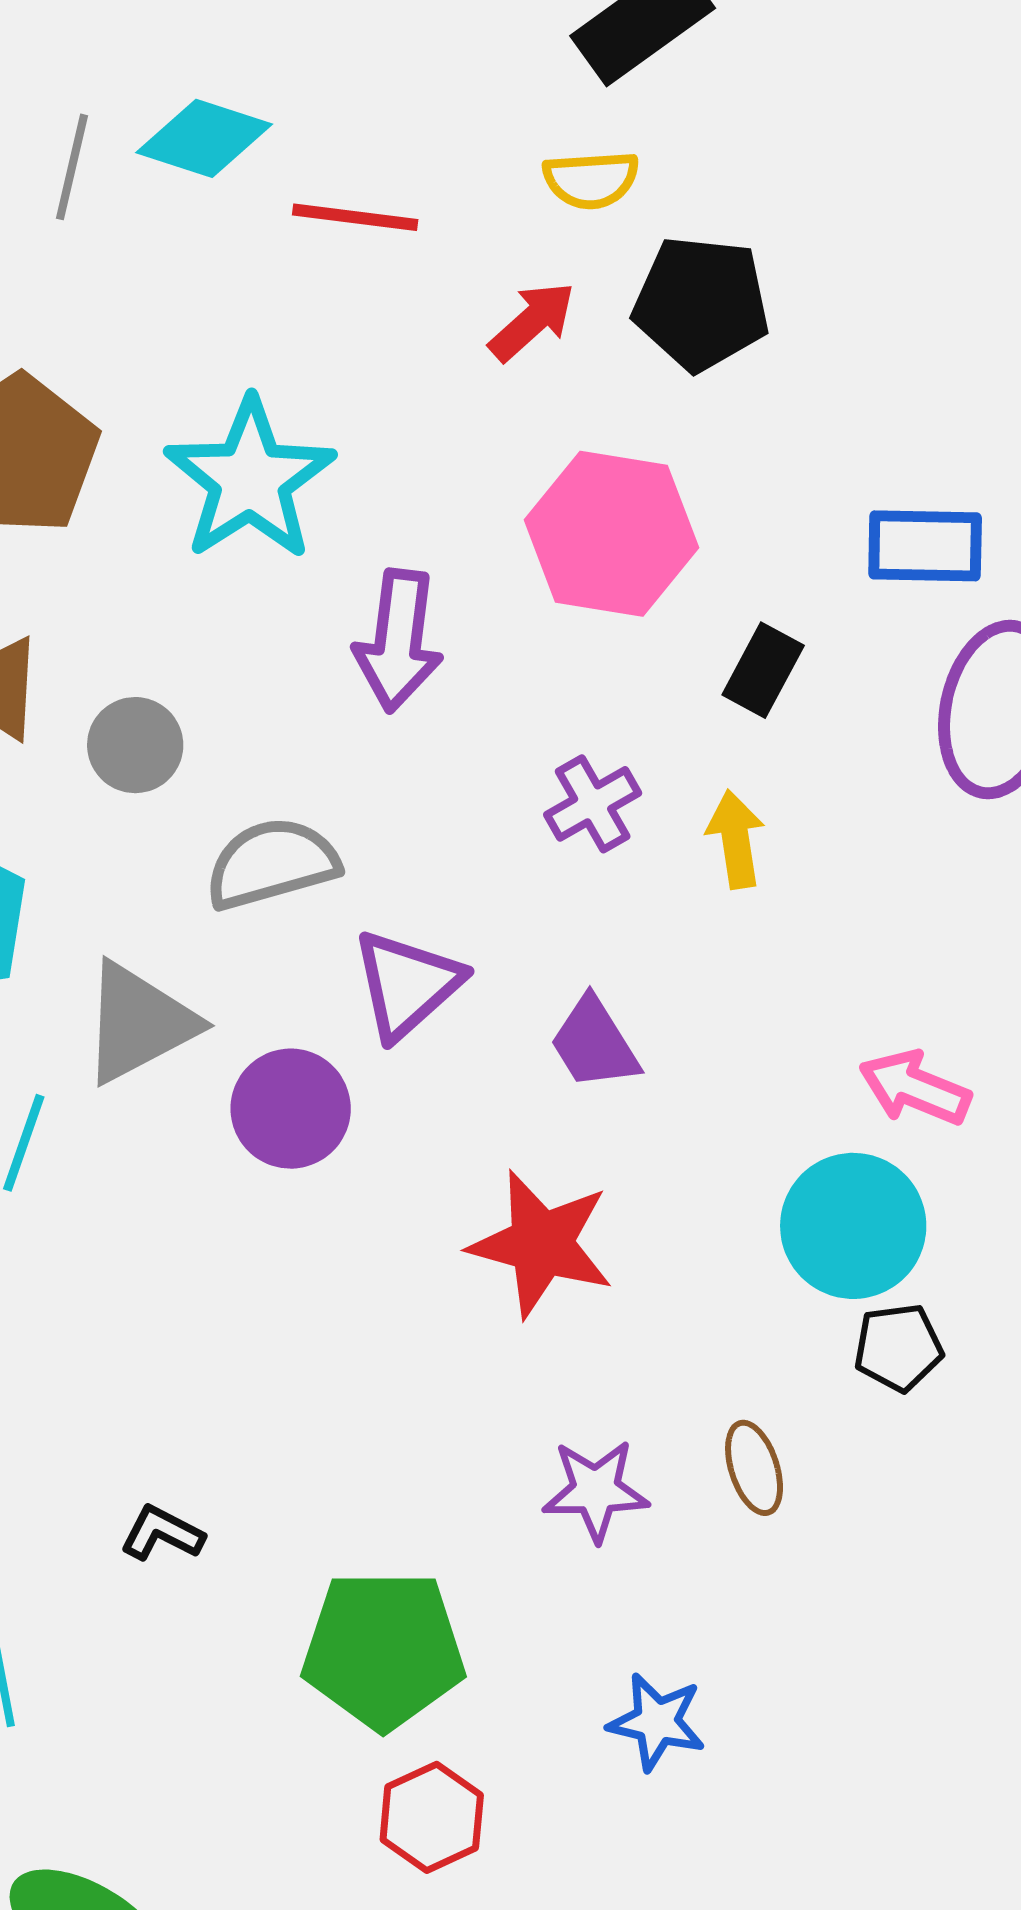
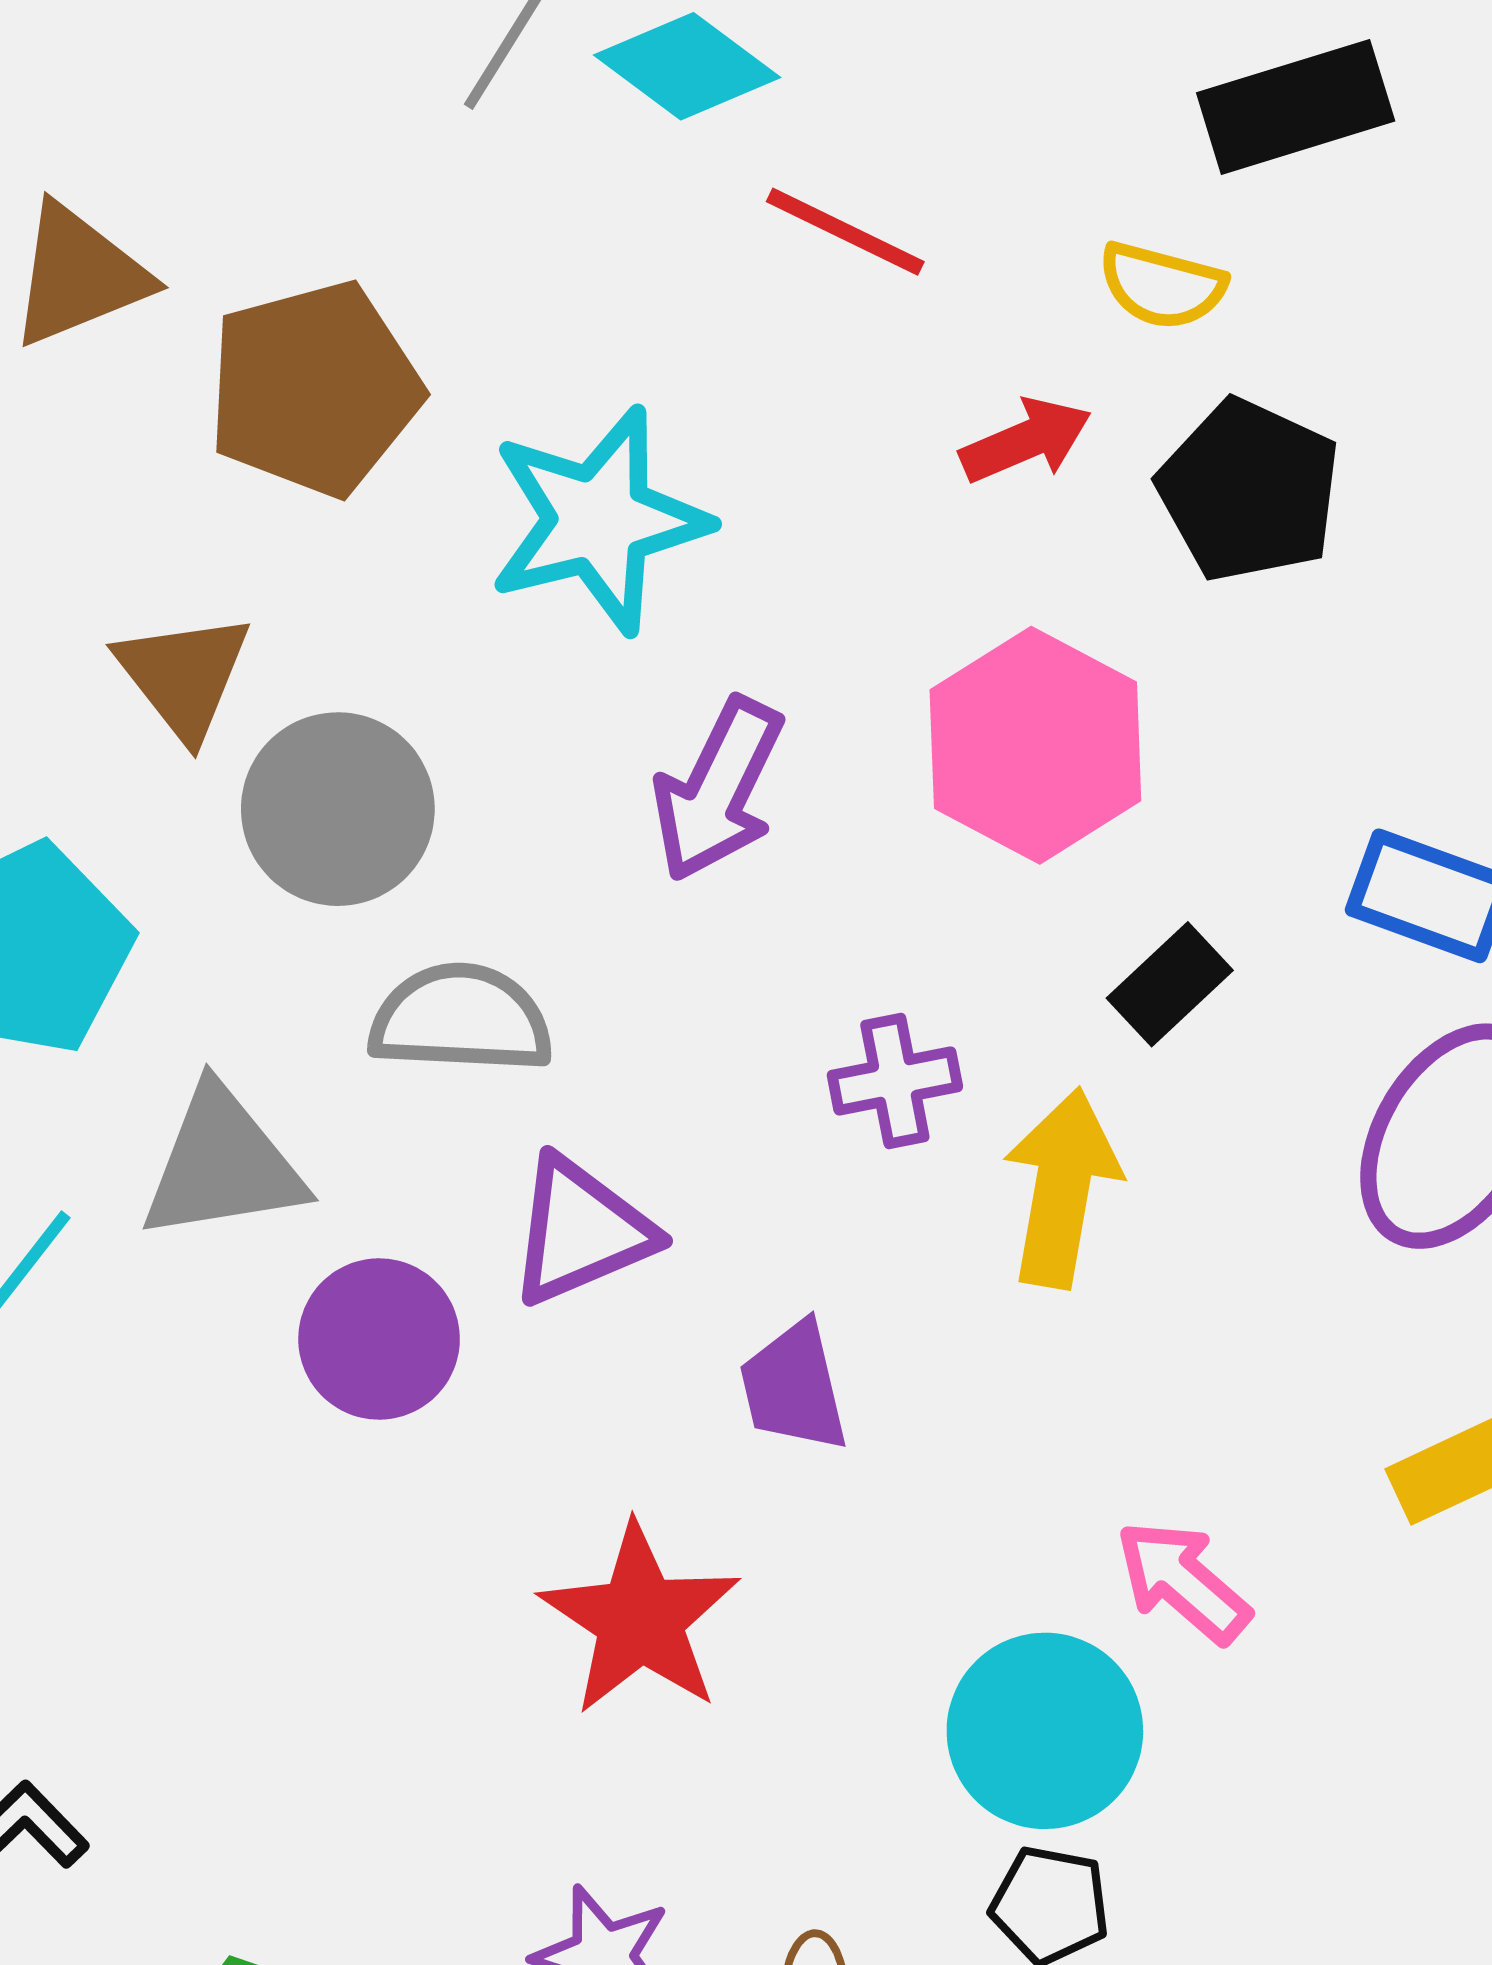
gray circle: (135, 745) -> (338, 809), size x1.5
yellow arrow: (736, 839) -> (1062, 1188), size x1.5

